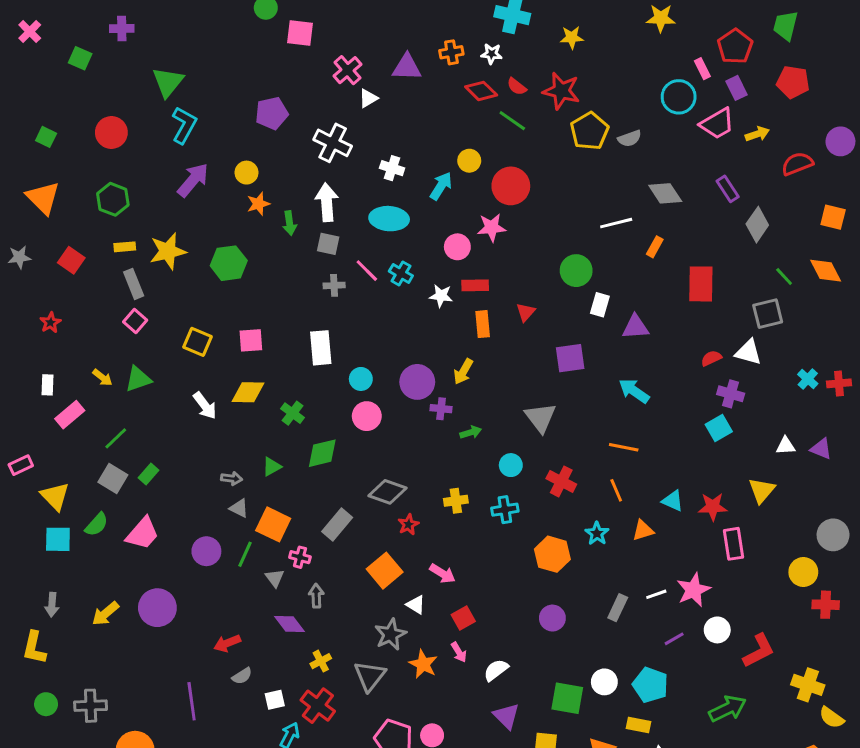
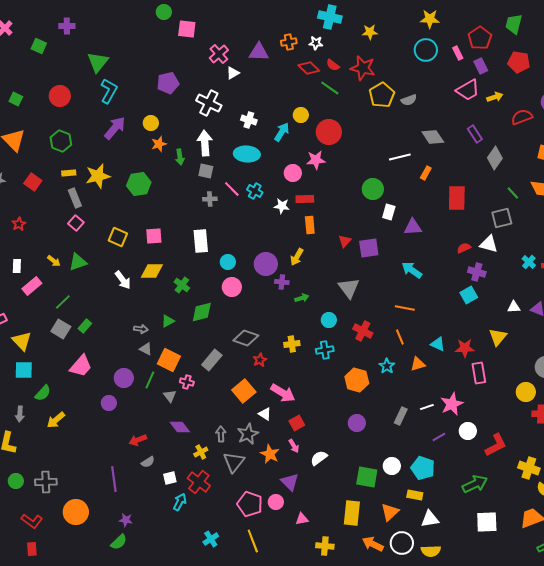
cyan circle: (679, 97) -> (426, 50), moved
red triangle: (526, 312) -> (345, 241), moved
green semicircle: (97, 524) -> (43, 393), moved
pink arrow: (443, 573) -> (283, 393), size x1.4
gray arrow: (316, 596) -> (221, 434), moved
purple circle: (157, 608) -> (109, 403), moved, size x0.6
purple triangle: (506, 716) -> (290, 482), moved

